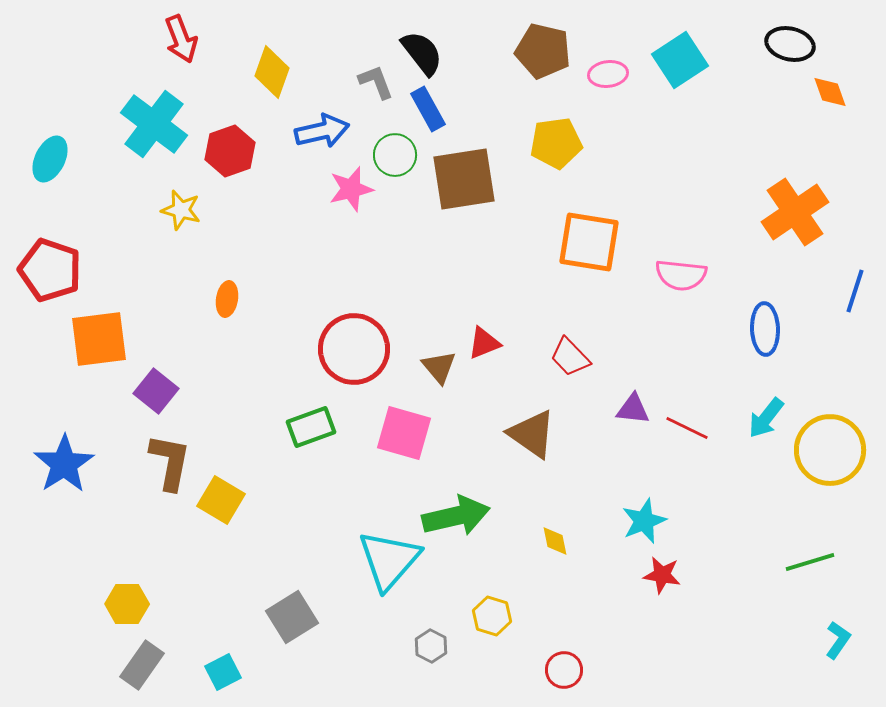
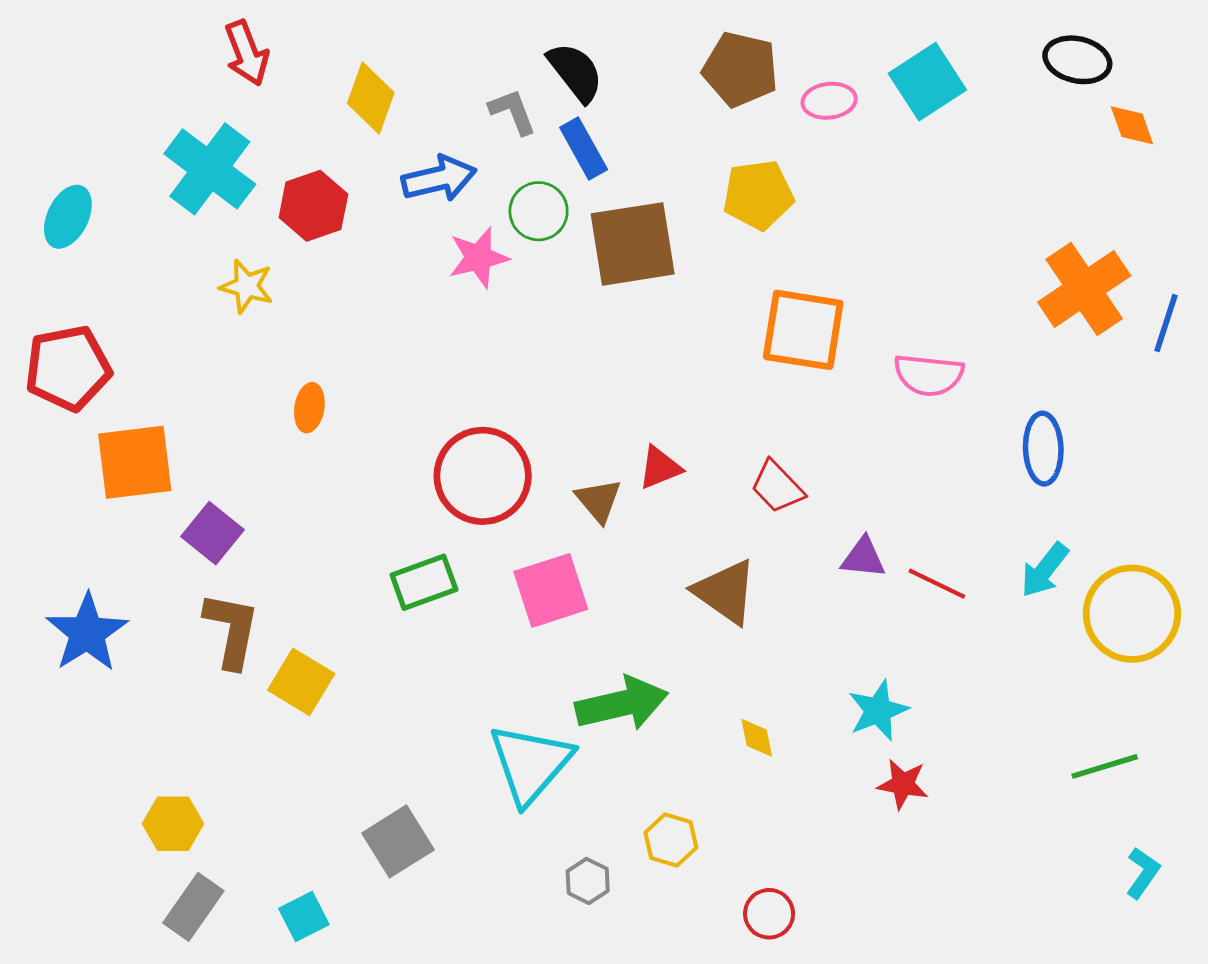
red pentagon: (50, 270) -> (68, 368), turned -30
blue line: (855, 291) -> (1166, 323), moved
pink square: (404, 433) -> (551, 590), turned -34

